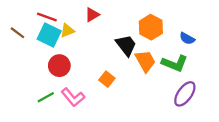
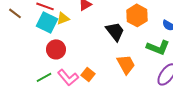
brown line: (17, 33) -> (15, 13), moved
orange trapezoid: (145, 61) -> (126, 64), moved
orange square: (107, 79) -> (88, 74), moved

